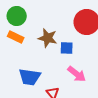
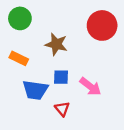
orange rectangle: (16, 37) -> (19, 58), moved
blue square: (67, 48) -> (61, 77), moved

